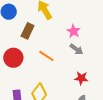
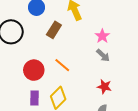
orange line: (46, 56) -> (62, 65), moved
red circle: (13, 58) -> (34, 70), moved

